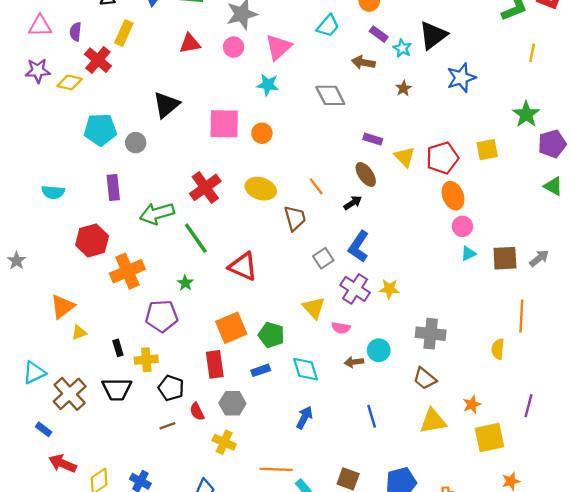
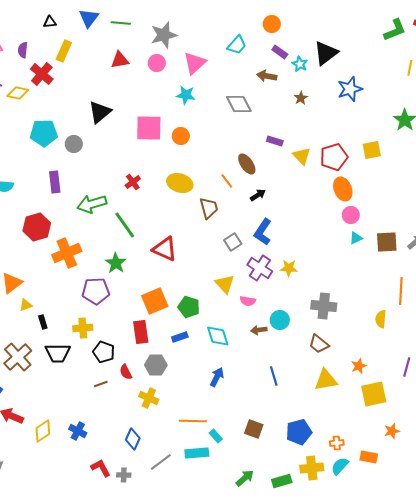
brown ellipse: (366, 174) -> (247, 164), moved
red cross: (205, 187) -> (133, 182), size x0.6
green star: (185, 283) -> (116, 263), size x1.5
black rectangle: (118, 348) -> (43, 322), moved

